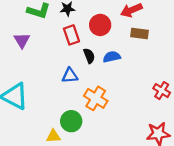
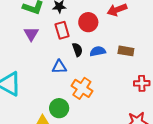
brown rectangle: (139, 34) -> (126, 51), moved
purple triangle: (22, 40) -> (31, 34), moved
red cross: (162, 91) -> (142, 83), turned -35

